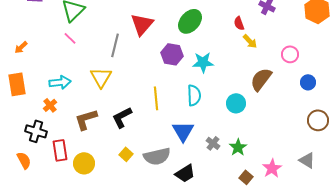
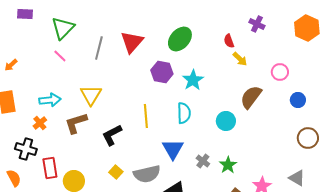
gray line: (115, 45) -> (99, 48), moved
cyan star: (203, 62) -> (193, 80), turned -30
brown L-shape: (86, 119) -> (76, 123), moved

